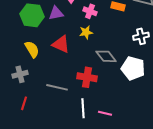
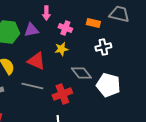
white cross: (141, 36) -> (103, 47), moved
red cross: (87, 77) -> (62, 94), turned -30
gray line: (57, 87) -> (32, 86), moved

